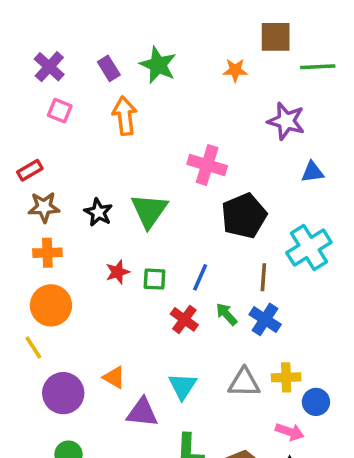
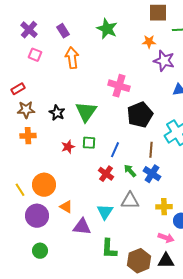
green star: (158, 65) -> (107, 29), moved
orange star: (235, 70) -> (149, 42), moved
green square: (154, 279) -> (89, 143), moved
orange circle: (51, 305) -> (44, 185), moved
gray triangle: (244, 383) -> (130, 201), moved

